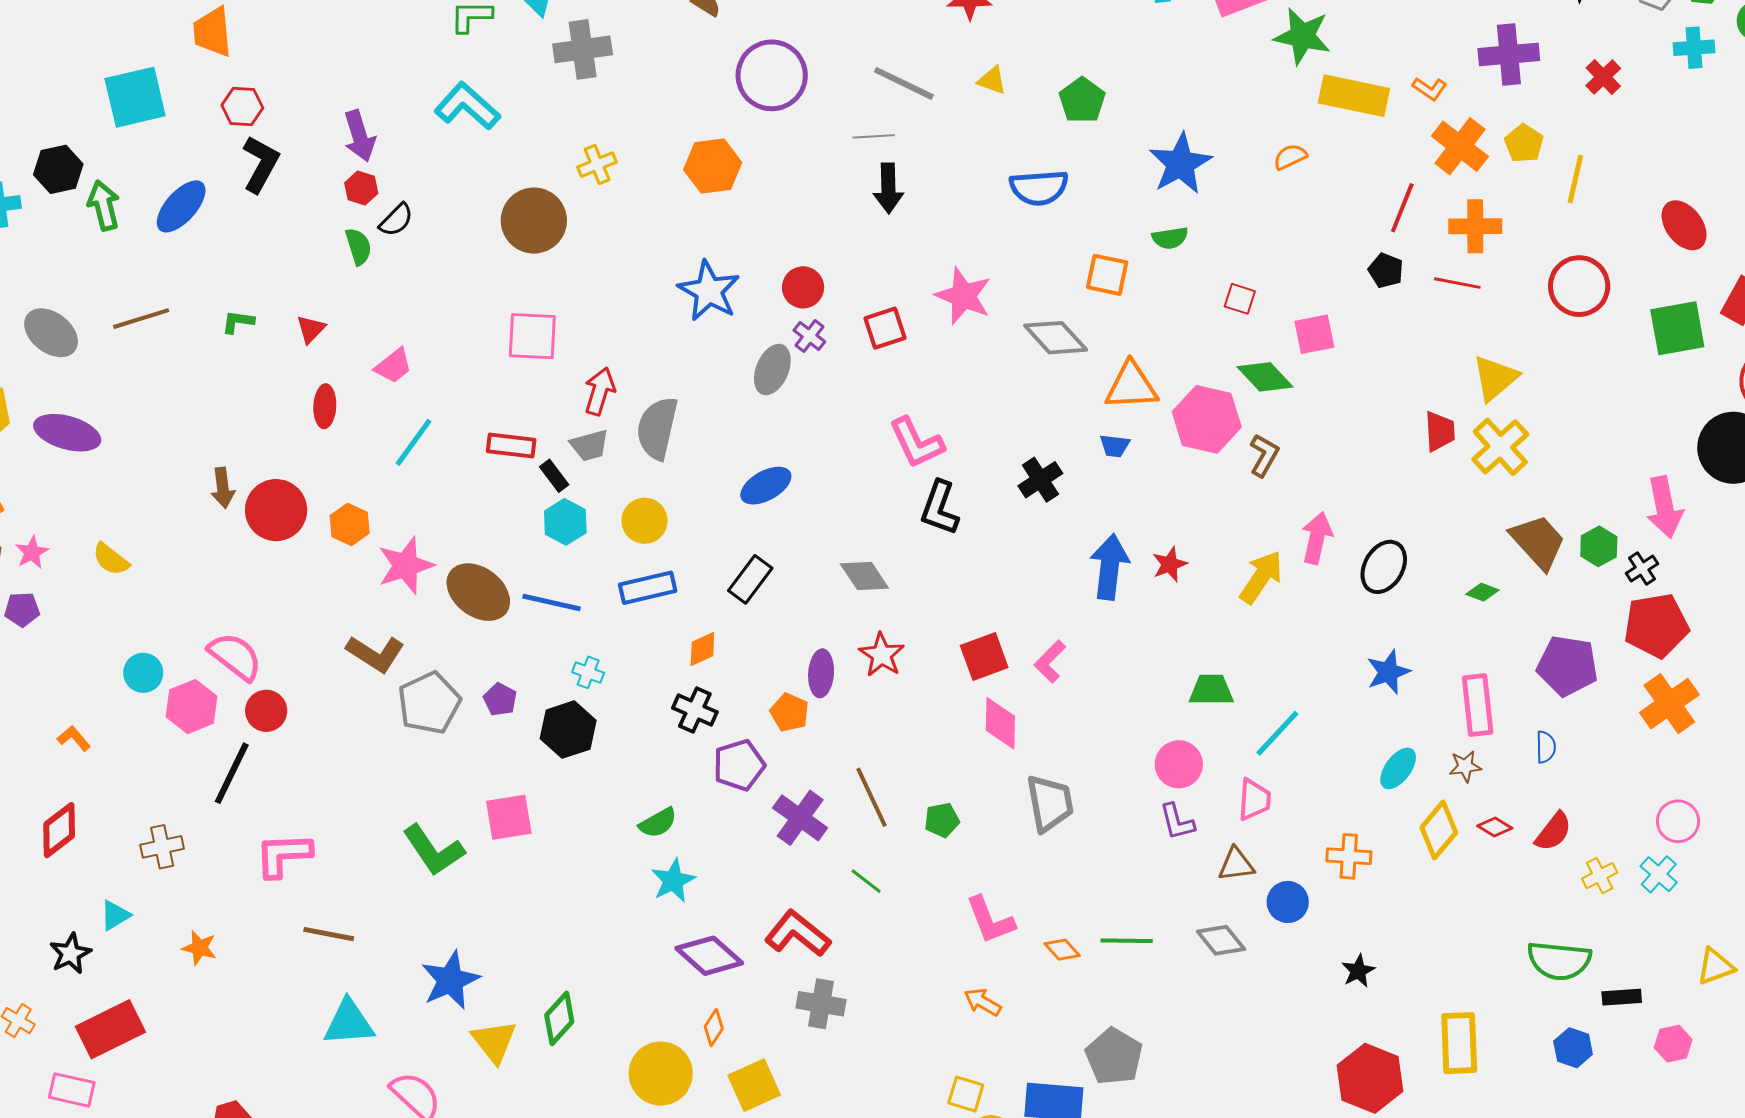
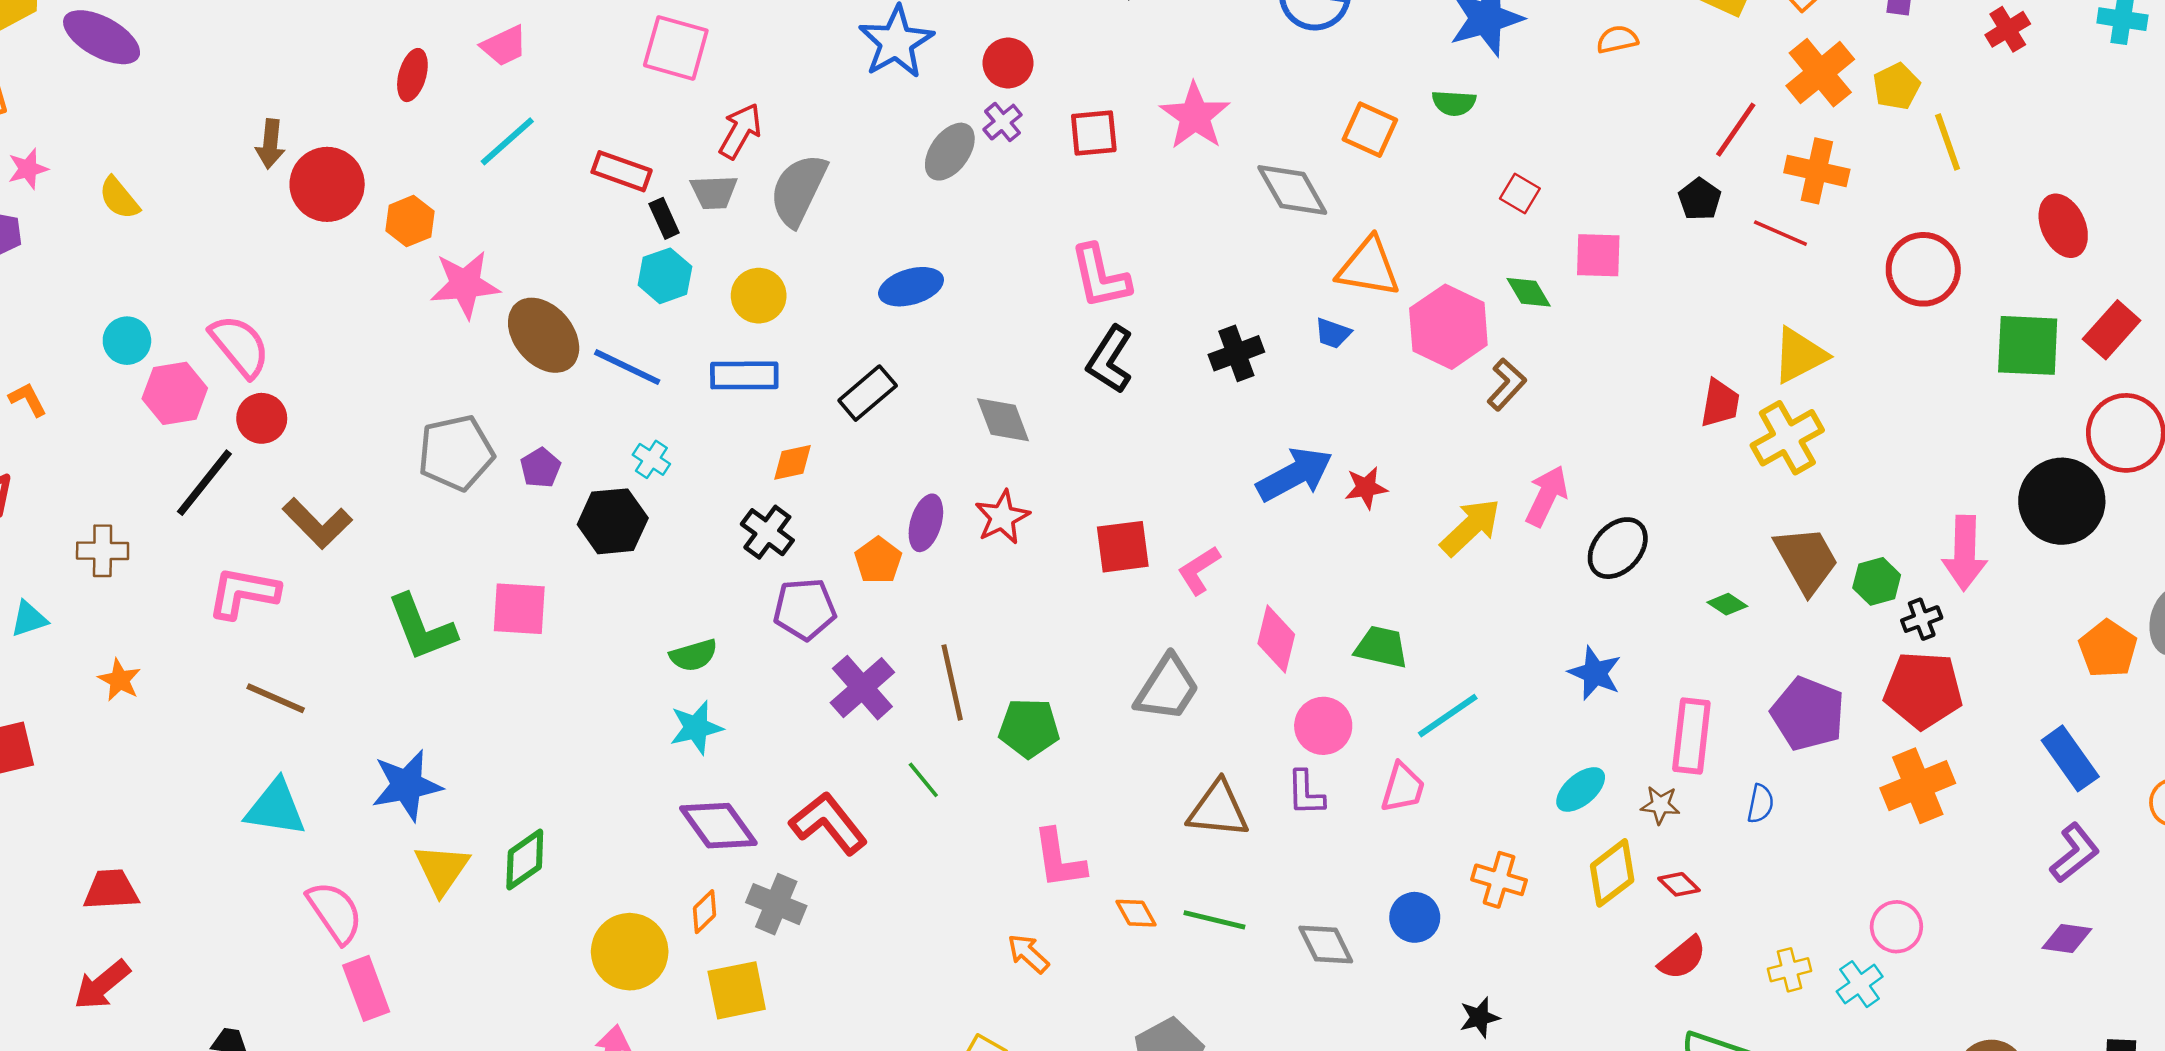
yellow line: (1575, 179) -> (1948, 142), turned -45
green diamond: (1265, 377) -> (1529, 292), size x0.7
blue arrow: (1110, 567) -> (1295, 474), turned 42
brown L-shape: (375, 654) -> (317, 523), moved
blue star: (1388, 672) -> (1595, 673), turned 30
pink diamond: (1000, 723) -> (1276, 639), moved
gray trapezoid: (1050, 803) -> (1167, 688), moved, turned 30
green pentagon: (942, 820) -> (1029, 728), size x1.4
red semicircle: (1553, 832) -> (1683, 958), moved
brown triangle: (1236, 865) -> (1218, 809), moved, size x1.4
gray cross: (821, 1004) -> (776, 904), moved

